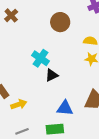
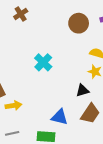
brown circle: (60, 22) -> (79, 23), moved
black triangle: (52, 75) -> (82, 90), moved

